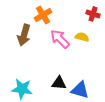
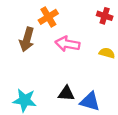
yellow semicircle: (82, 37) -> (107, 53), moved
pink arrow: (60, 39) -> (67, 44), turned -35

